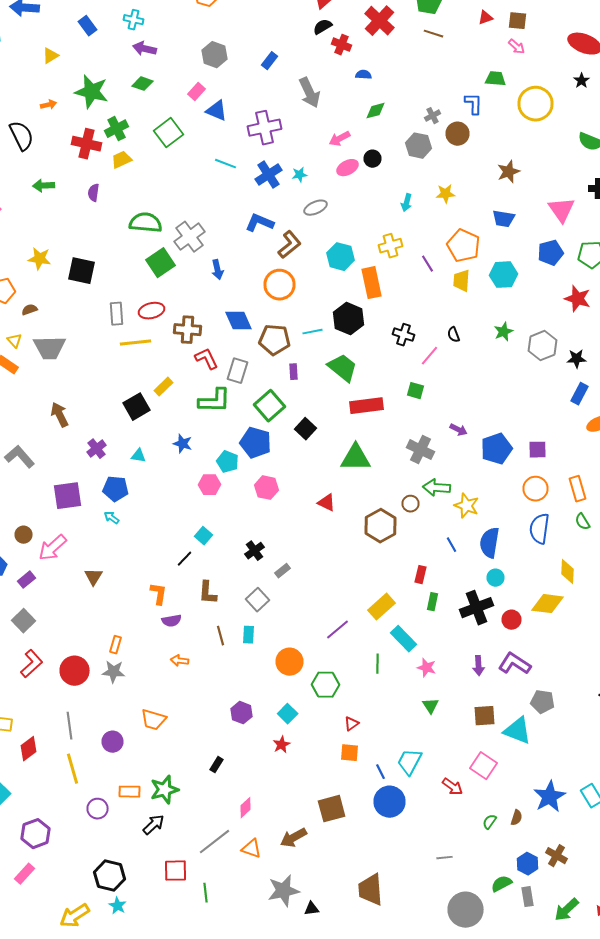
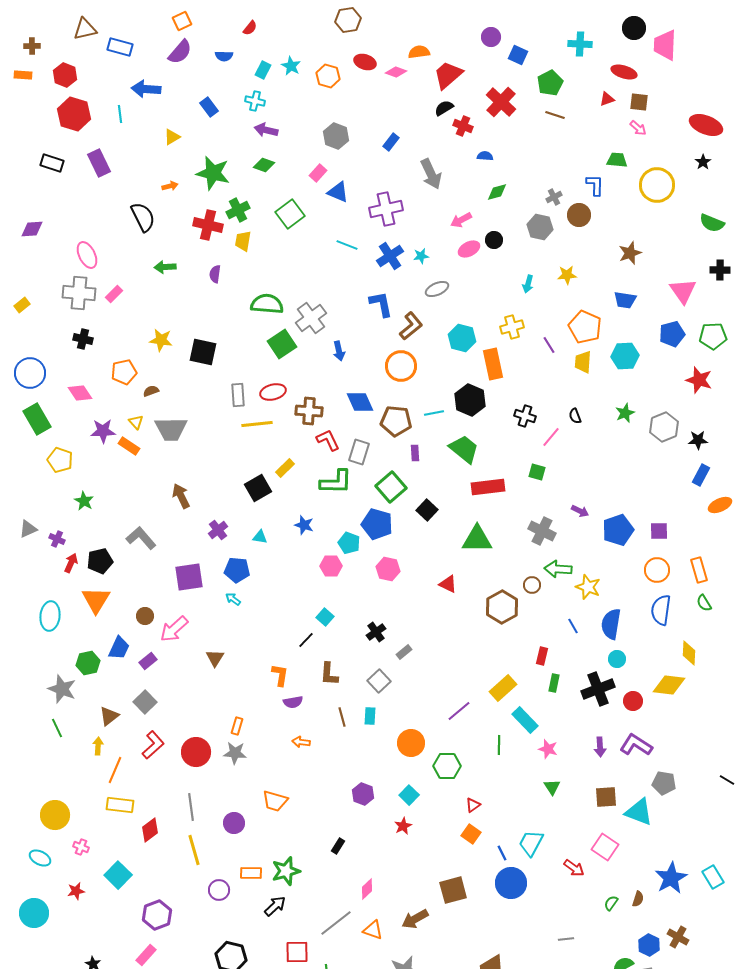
yellow trapezoid: (122, 160) -> (243, 241), turned -55
blue L-shape: (260, 223) -> (381, 304), turned 56
orange square: (350, 753) -> (471, 834), turned 30

